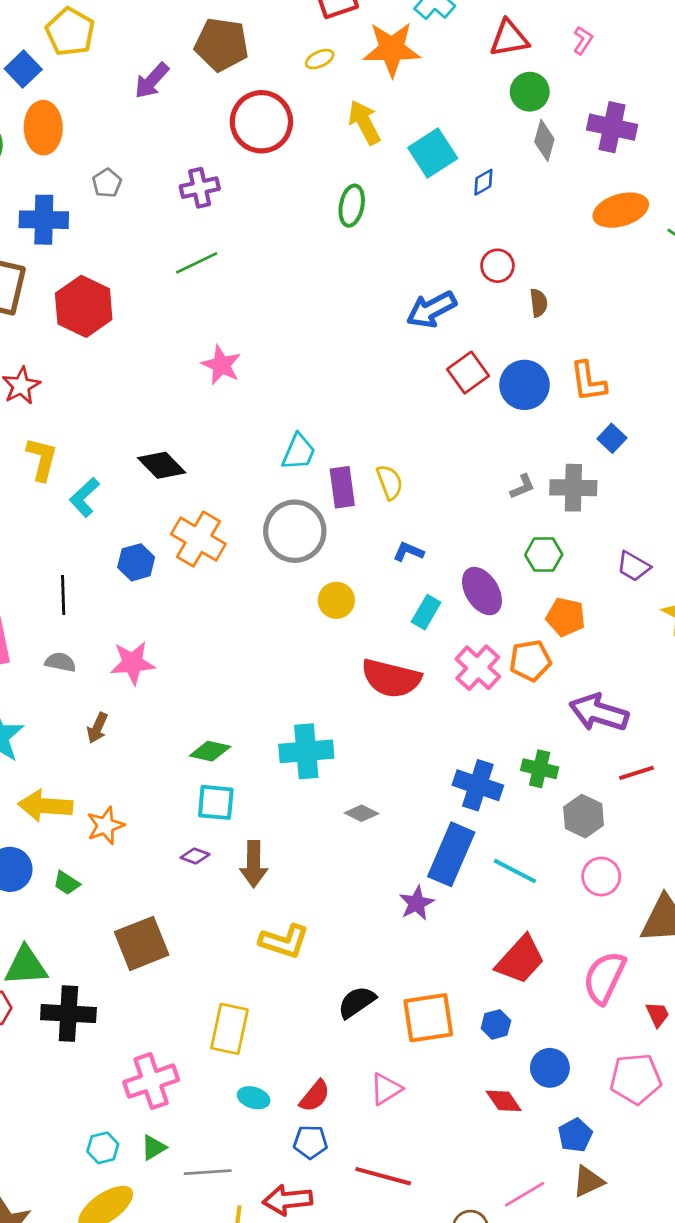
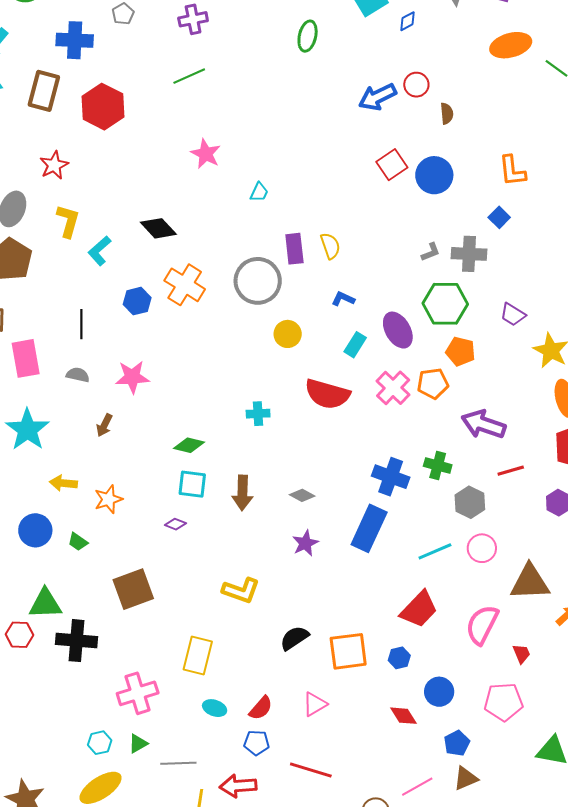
blue arrow: (431, 310) -> (378, 97), moved
orange L-shape: (588, 382) -> (512, 171), moved
cyan trapezoid: (299, 452) -> (259, 192), moved, size x0.7
green hexagon: (544, 555) -> (445, 304), size x1.6
cyan cross: (306, 751) -> (258, 414), moved, size x0.6
yellow arrow: (45, 806) -> (63, 483), size x0.7
brown arrow: (254, 864) -> (242, 493), moved
cyan line: (515, 871) -> (435, 551), moved, turned -52
purple star: (417, 903) -> (305, 543), moved

